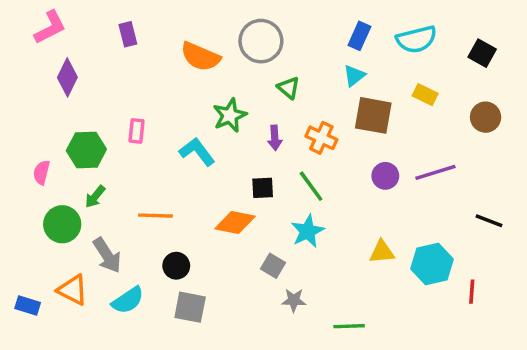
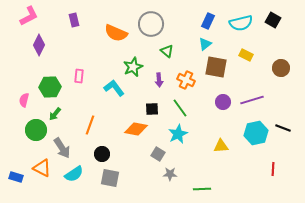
black square: (482, 53) -> (273, 20), moved
orange line: (156, 216) -> (90, 125), turned -72
cyan hexagon: (432, 264) -> (256, 133), moved

